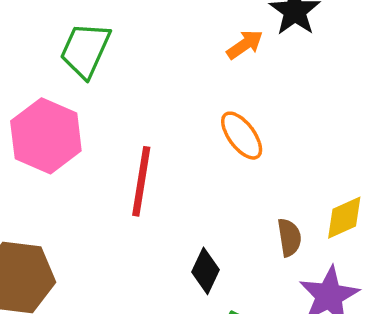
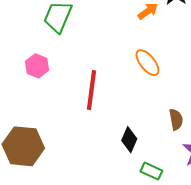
pink hexagon: (46, 136) -> (37, 66), size x0.6

